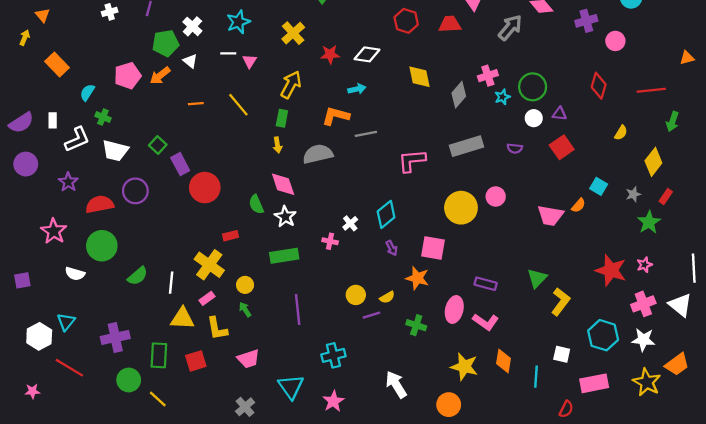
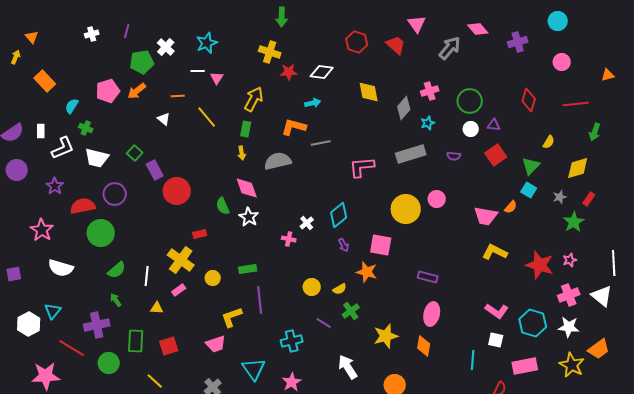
red trapezoid: (450, 24) -> (396, 45), turned 45
yellow cross: (293, 33) -> (270, 52), moved, turned -30
pink circle: (615, 41) -> (562, 62), moved
white triangle: (190, 61) -> (164, 119), moved
cyan star: (502, 97) -> (428, 123), moved
orange line: (196, 104) -> (178, 96), moved
yellow diamond: (653, 162) -> (578, 168), turned 35
green circle: (102, 246) -> (101, 233), moved
green rectangle: (284, 256) -> (248, 269), moved, size x0.7
white semicircle: (75, 274) -> (61, 268), size x1.4
green triangle: (537, 278) -> (531, 166), moved
yellow L-shape: (561, 302) -> (495, 252), moved, turned -100
green arrow: (245, 310) -> (116, 300), moved
pink ellipse: (454, 310) -> (432, 314), moved
purple line: (371, 315) -> (324, 323), moved, turned 49
yellow triangle: (182, 318) -> (157, 308), size x0.6
pink L-shape: (486, 322) -> (497, 311), moved
green cross: (416, 325) -> (351, 311), moved, turned 36
yellow L-shape: (217, 329) -> (232, 317), moved, turned 80
orange diamond: (504, 361) -> (424, 346), moved
yellow star: (464, 367) -> (386, 336), moved, turned -30
red line: (69, 368) -> (72, 348), moved
pink star: (32, 391) -> (46, 376), moved, size x2.0
yellow line: (158, 399) -> (155, 381), moved

